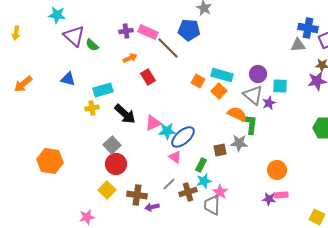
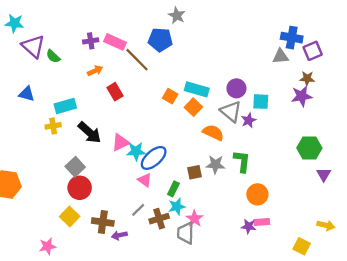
green L-shape: (250, 124) -> (242, 161), moved

